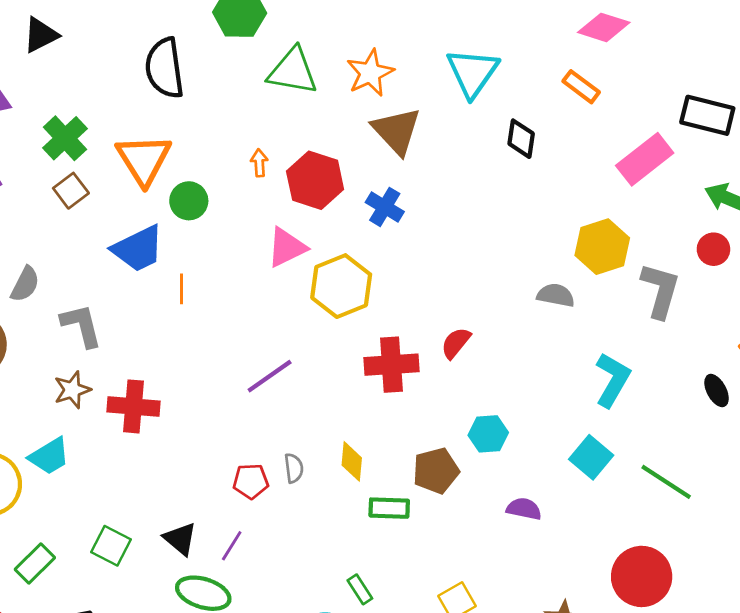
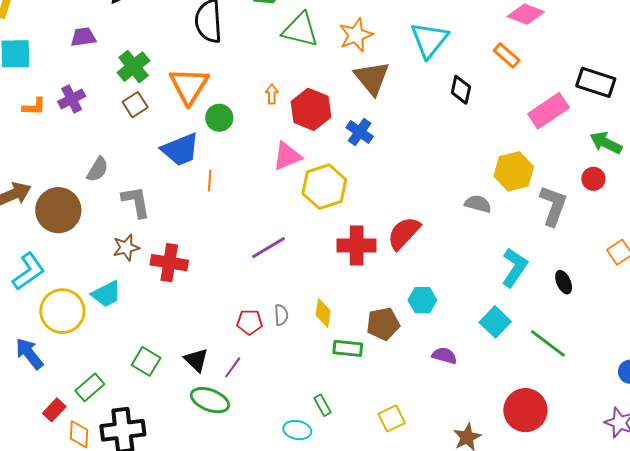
red semicircle: (456, 343) -> (404, 233), size x1.5
black ellipse: (717, 391) -> (564, 282), moved
green rectangle: (35, 563) -> (90, 387), moved

